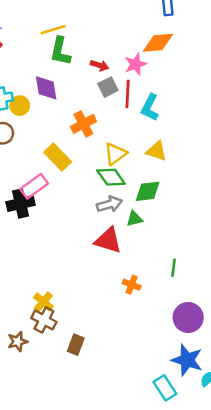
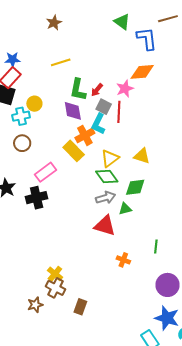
green L-shape: (60, 51) -> (78, 90), moved
red arrow: (99, 65) -> (97, 90), turned 112
gray square: (108, 87) -> (104, 107), turned -35
purple diamond: (46, 88) -> (73, 111), moved
yellow circle: (20, 106) -> (34, 104), moved
cyan L-shape: (150, 107) -> (98, 124), moved
yellow rectangle: (58, 157) -> (74, 151), moved
pink rectangle: (34, 186) -> (45, 172), moved

